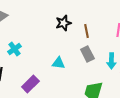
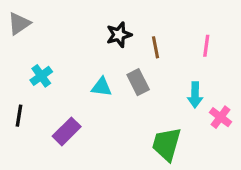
gray rectangle: (87, 54) -> (138, 82), moved
cyan triangle: (58, 63) -> (102, 87), moved

